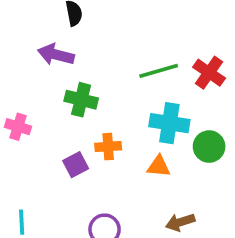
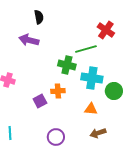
red cross: (209, 73) -> (106, 30), moved
green cross: (81, 100) -> (67, 65), moved
orange triangle: (159, 166) -> (91, 109), moved

